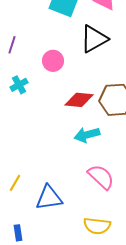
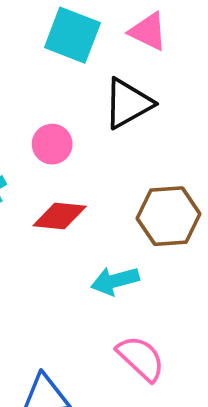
red diamond: (79, 100) -> (60, 216), moved

